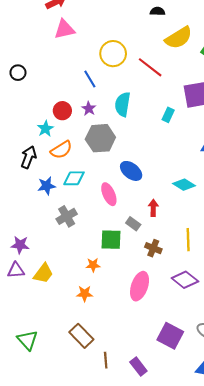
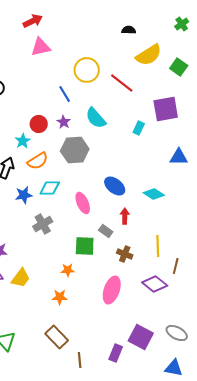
cyan semicircle: (123, 104) -> (96, 118), turned -50
blue ellipse: (131, 171) -> (115, 186), moved
purple rectangle: (138, 366) -> (116, 353), moved, turned 60

